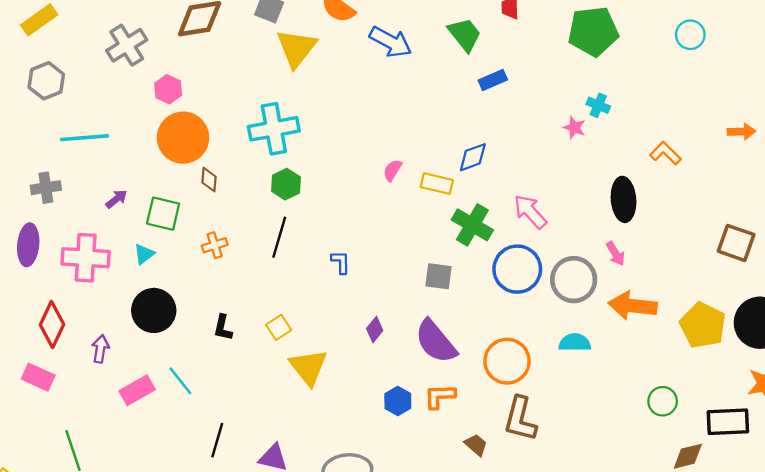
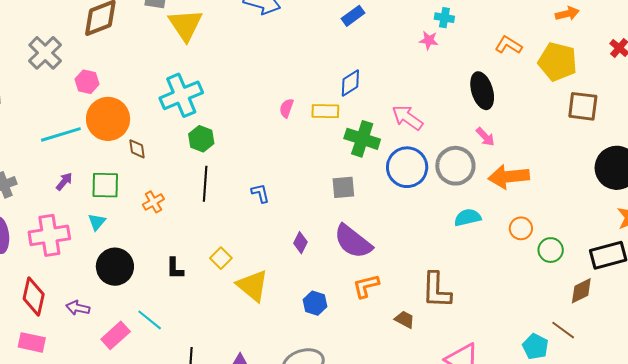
cyan line: (84, 138) -> (61, 134), moved
yellow pentagon: (703, 325) -> (558, 62), moved
purple arrow: (100, 349) -> (78, 308), turned -75
orange circle: (507, 361) -> (521, 228), moved, size x0.6
blue hexagon: (398, 401) -> (315, 303), moved

